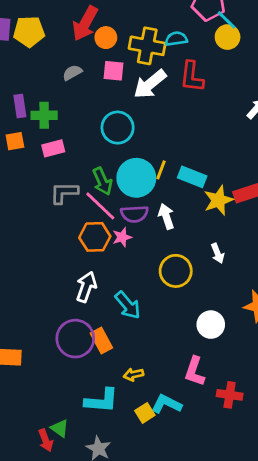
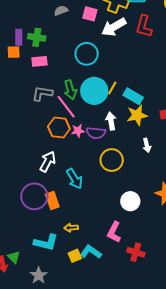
purple rectangle: (20, 106) -> (19, 37), moved
yellow star: (218, 200) -> (137, 115), moved
purple semicircle: (134, 214) -> (96, 133), moved
white arrow: (218, 253) -> (147, 145), moved

